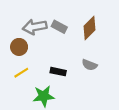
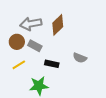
gray rectangle: (59, 27) -> (35, 46), moved
brown diamond: (89, 28) -> (58, 25), moved

